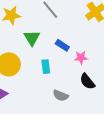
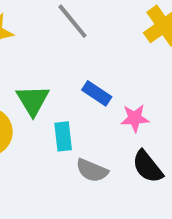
green triangle: (32, 38) -> (33, 100), moved
gray semicircle: (61, 95) -> (92, 170), moved

